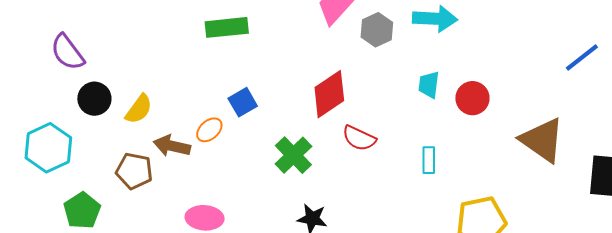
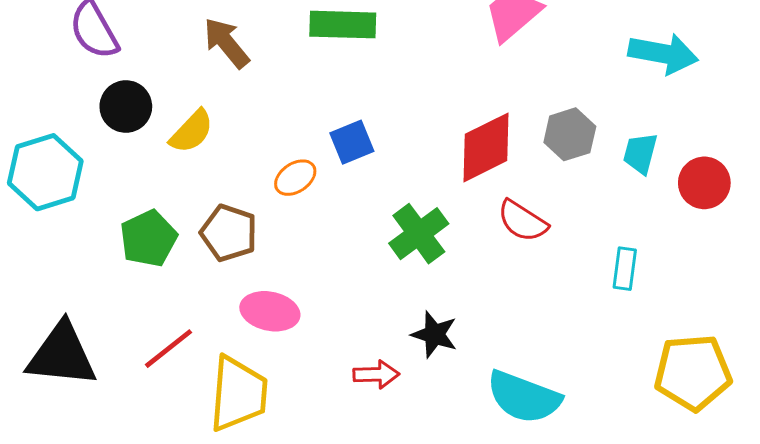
gray hexagon: (377, 30) -> (570, 134), moved
brown arrow: (172, 146) -> (226, 43), moved, turned 30
brown pentagon: (134, 171) -> (229, 233), moved
green pentagon: (82, 211) -> (148, 238), moved

